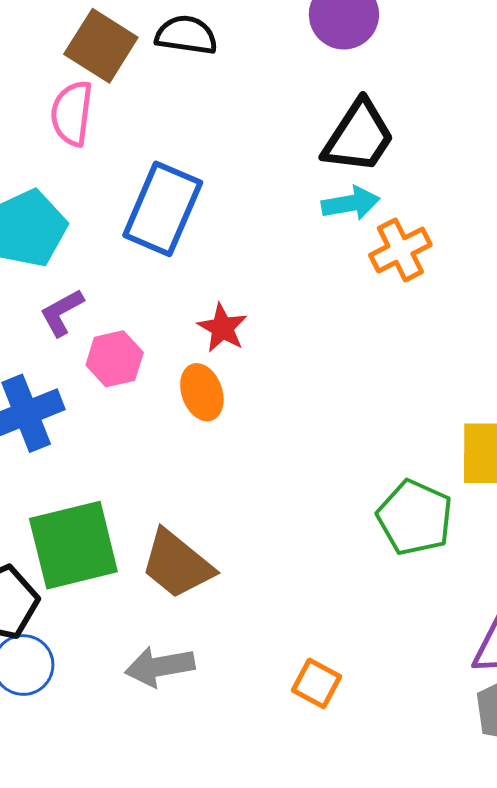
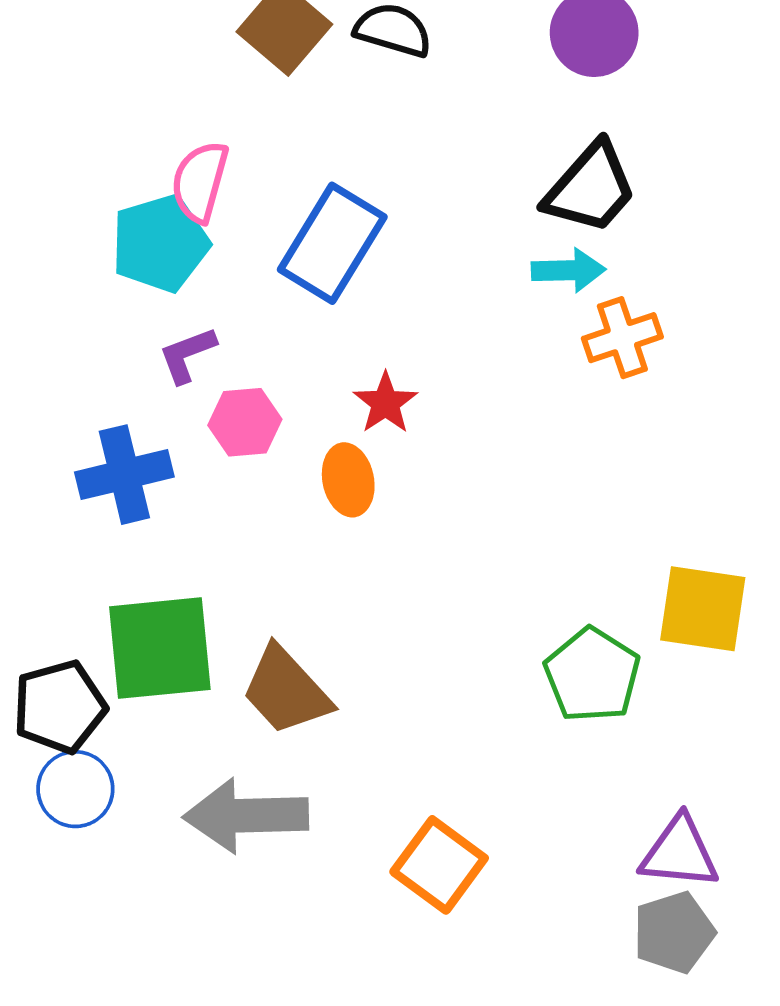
pink semicircle: (72, 113) -> (200, 182), moved
gray arrow: (160, 666) -> (246, 816), size x1.4
orange square: (316, 683) -> (439, 865), size x1.5

